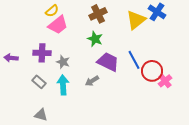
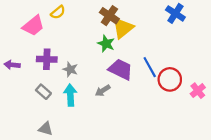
brown cross: (98, 14) -> (109, 16), turned -30
yellow triangle: (136, 20) -> (123, 28), moved
pink trapezoid: (58, 25) -> (33, 26), moved
pink cross: (165, 81) -> (198, 91), moved

